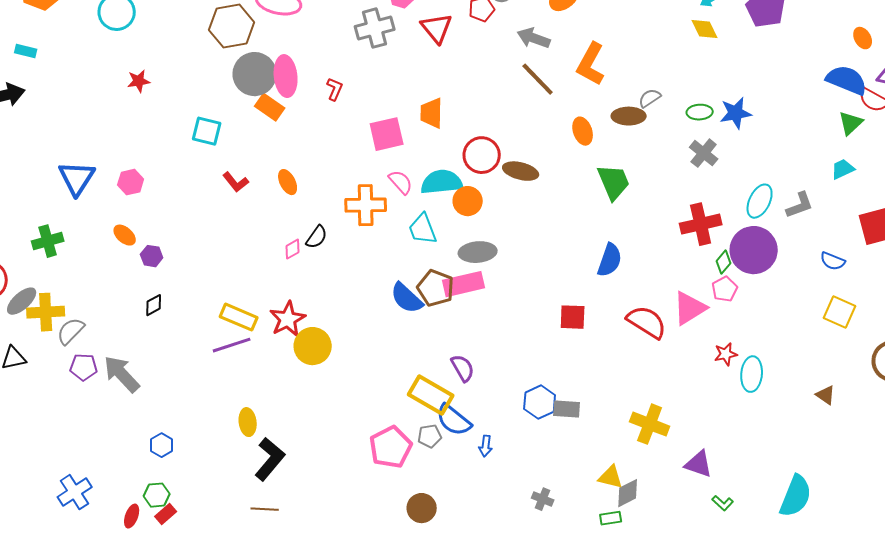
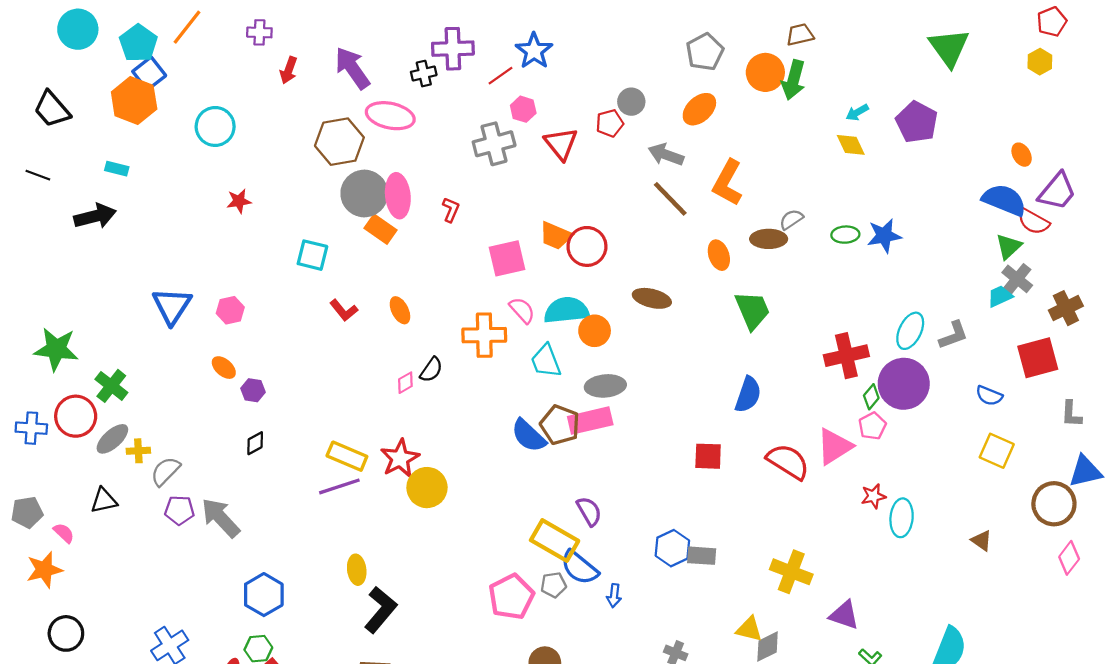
orange trapezoid: (432, 113) -> (556, 236), turned -68
gray cross: (704, 153) -> (1017, 279), moved
red circle: (482, 155) -> (587, 246), moved
green cross: (48, 241) -> (111, 386), moved, turned -36
yellow cross: (46, 312) -> (138, 451), size x0.6
blue hexagon: (162, 445) -> (264, 595), size x1.6

